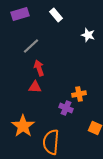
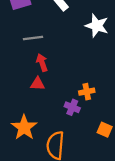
white star: (88, 35) -> (97, 26), size x1.5
gray line: (31, 46) -> (33, 38), turned 36

